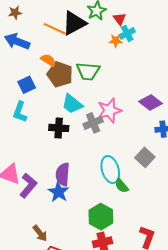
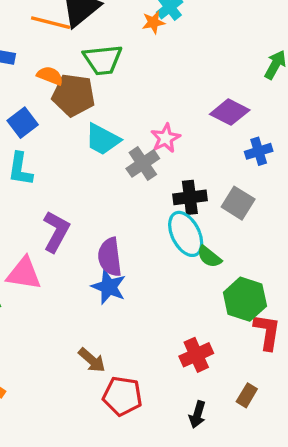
green trapezoid: (88, 71) -> (103, 60), moved
pink star: (109, 111) -> (166, 138), size x0.7
black cross: (59, 128) -> (190, 197), moved
purple L-shape: (28, 186) -> (56, 231), moved
green hexagon: (101, 217) -> (245, 299), moved

